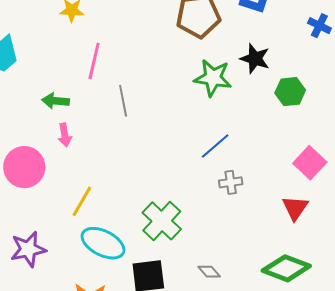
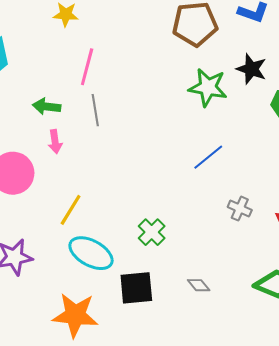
gray line: (123, 101) -> (95, 110), moved
gray cross: (231, 182) -> (240, 209), moved, turned 30
green cross: (162, 221) -> (152, 232), size x0.7

